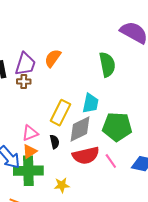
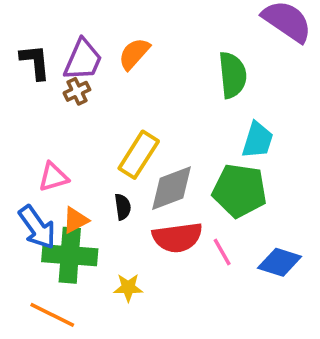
brown cross: (24, 81) -> (77, 91), turned -32
cyan trapezoid: (90, 103) -> (258, 140), moved
pink triangle: (30, 133) -> (53, 177), moved

